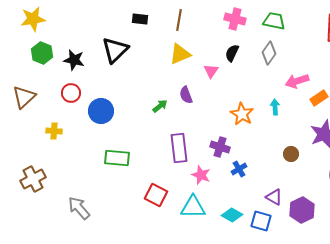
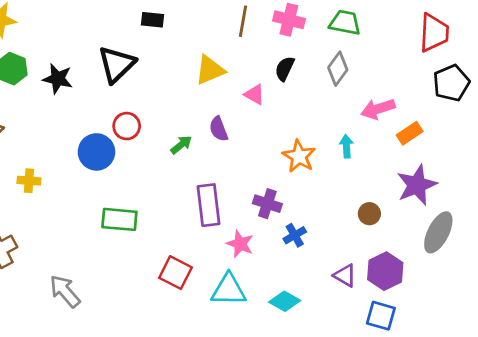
brown line: (179, 20) -> (243, 21), moved
pink triangle: (211, 71) -> (254, 94), turned -35
red circle: (71, 93) -> (127, 126), moved
purple hexagon: (302, 210) -> (385, 271), moved
blue square: (261, 221) -> (381, 316), moved

